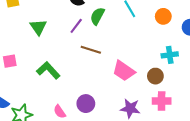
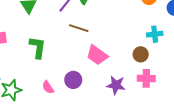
green L-shape: (48, 70) -> (38, 47), turned 50
pink trapezoid: (124, 71) -> (97, 55), moved

